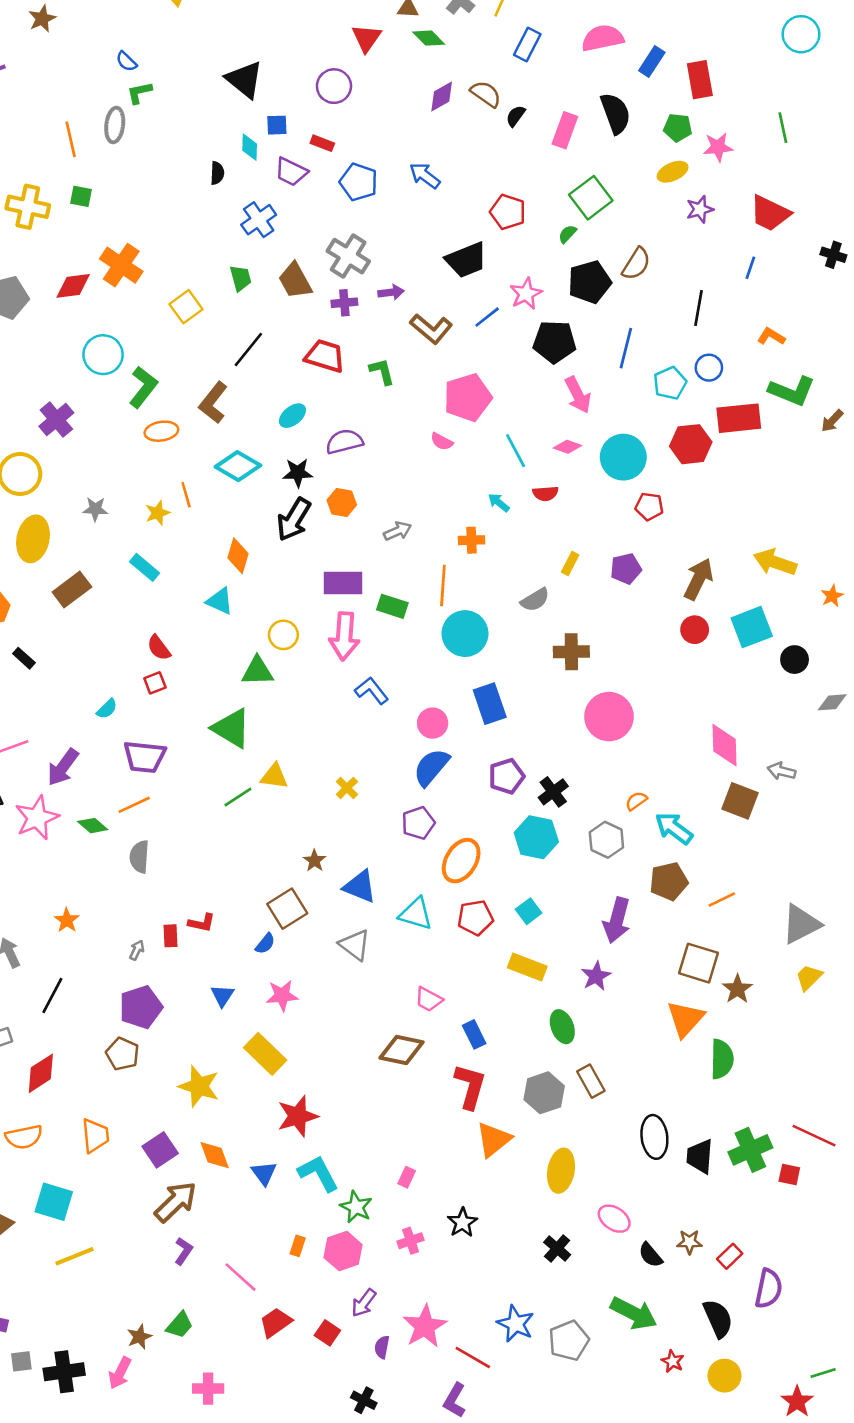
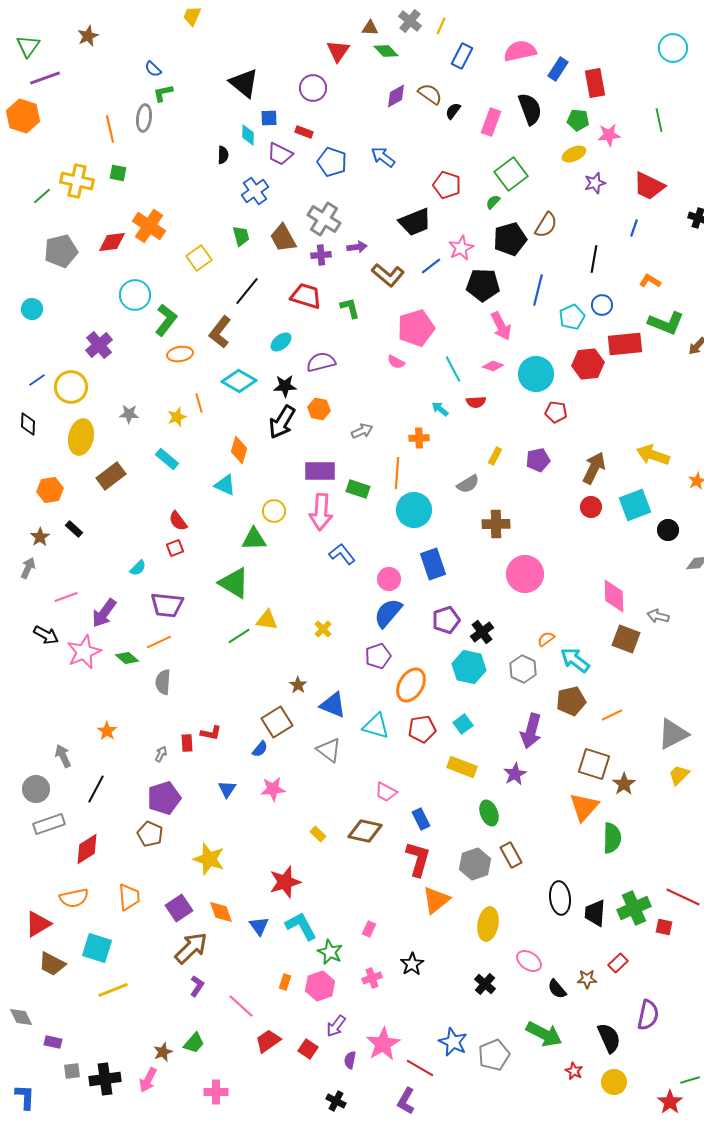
yellow rectangle: (265, 1054) -> (318, 834), moved, size x0.5
red rectangle: (730, 1256) -> (618, 963), moved

